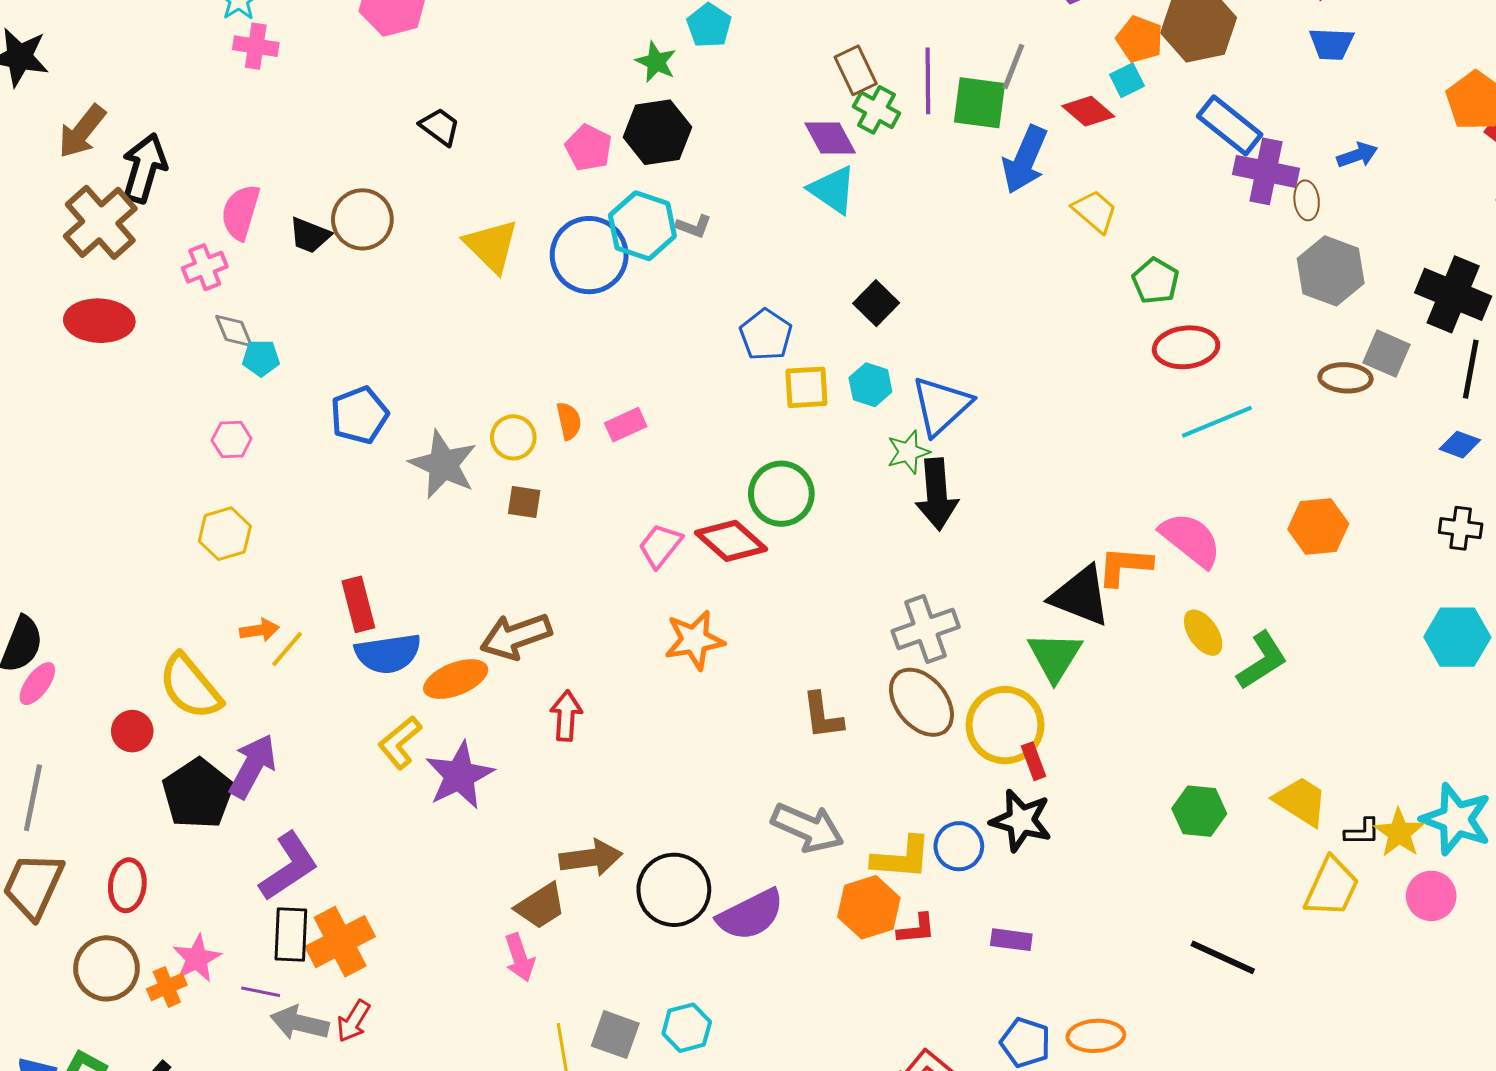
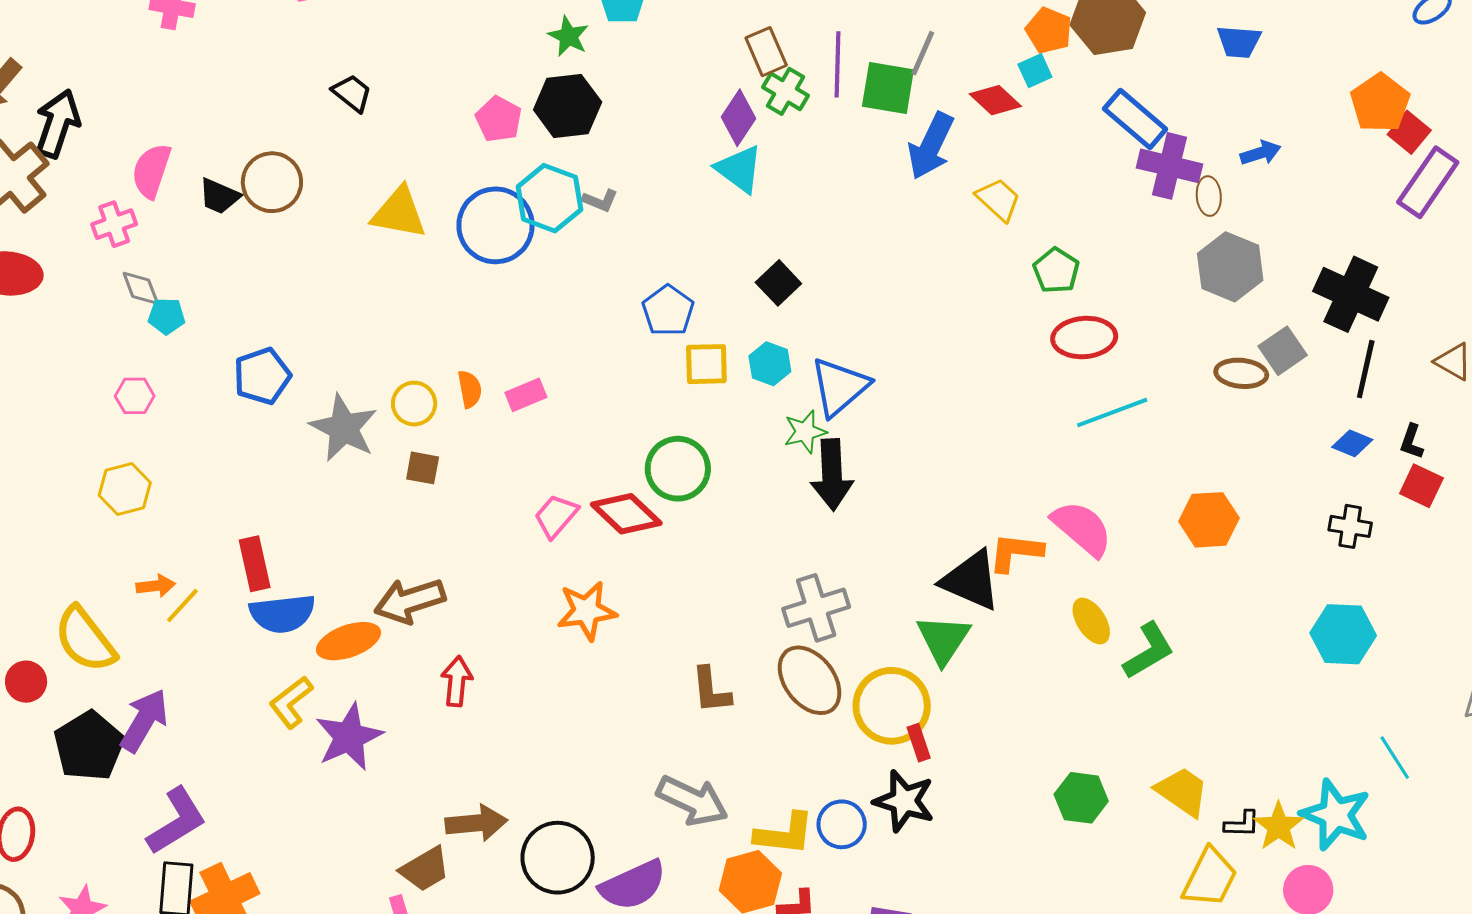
purple diamond: (830, 138) -> (739, 118), turned 60
yellow triangle: (491, 246) -> (399, 213), turned -36
gray square: (1386, 354) -> (1283, 351), turned 30

